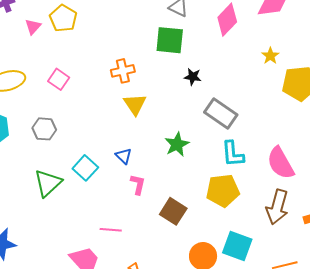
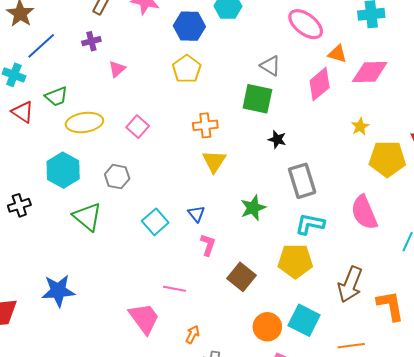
yellow pentagon: (63, 18) -> (187, 69), moved
gray rectangle: (221, 114) -> (302, 181), turned 32
cyan L-shape: (233, 154) -> (310, 224), turned 100
pink semicircle: (280, 163) -> (364, 212), moved
green triangle: (48, 183) -> (87, 217), moved, turned -44

